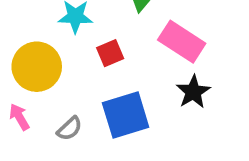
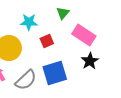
gray semicircle: (70, 129) -> (26, 80), size x1.6

